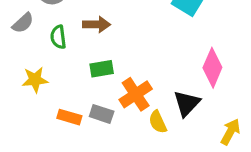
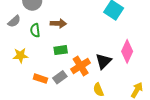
black triangle: (187, 103) -> (103, 61), moved
gray rectangle: (102, 114) -> (60, 77), turned -56
yellow semicircle: (158, 122) -> (98, 90), moved

